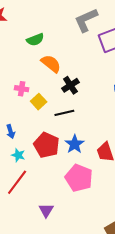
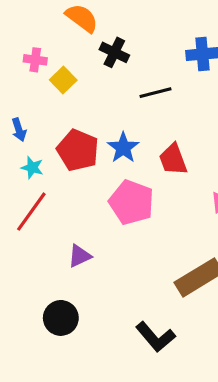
black cross: (70, 85) -> (114, 52), turned -30
black line: (64, 113) -> (156, 93), moved
purple triangle: (46, 210) -> (79, 256), turned 35

